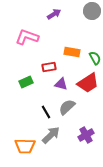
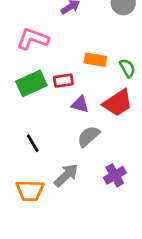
green rectangle: (26, 82) -> (31, 83), moved, size x1.5
black line: (46, 112) -> (33, 143), moved

